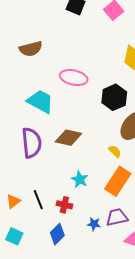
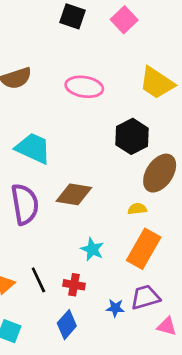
pink ellipse: (74, 78) -> (84, 87), moved
yellow semicircle: (115, 151) -> (137, 209), turned -48

